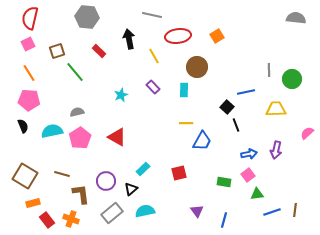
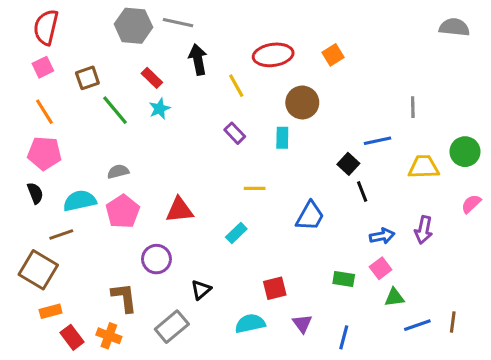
gray line: (152, 15) -> (178, 23), moved
green circle: (292, 79) -> (465, 152), moved
cyan star: (121, 95) -> (160, 109), moved
yellow line: (186, 123) -> (255, 188), moved
red triangle: (117, 137) -> (179, 210), turned -36
cyan rectangle: (143, 169) -> (236, 233), moved
red square: (179, 173) -> (275, 288), moved
brown line: (62, 174) -> (61, 234), moved, turned -35
purple circle: (106, 181) -> (156, 259), moved
cyan semicircle: (145, 211) -> (250, 324), moved

